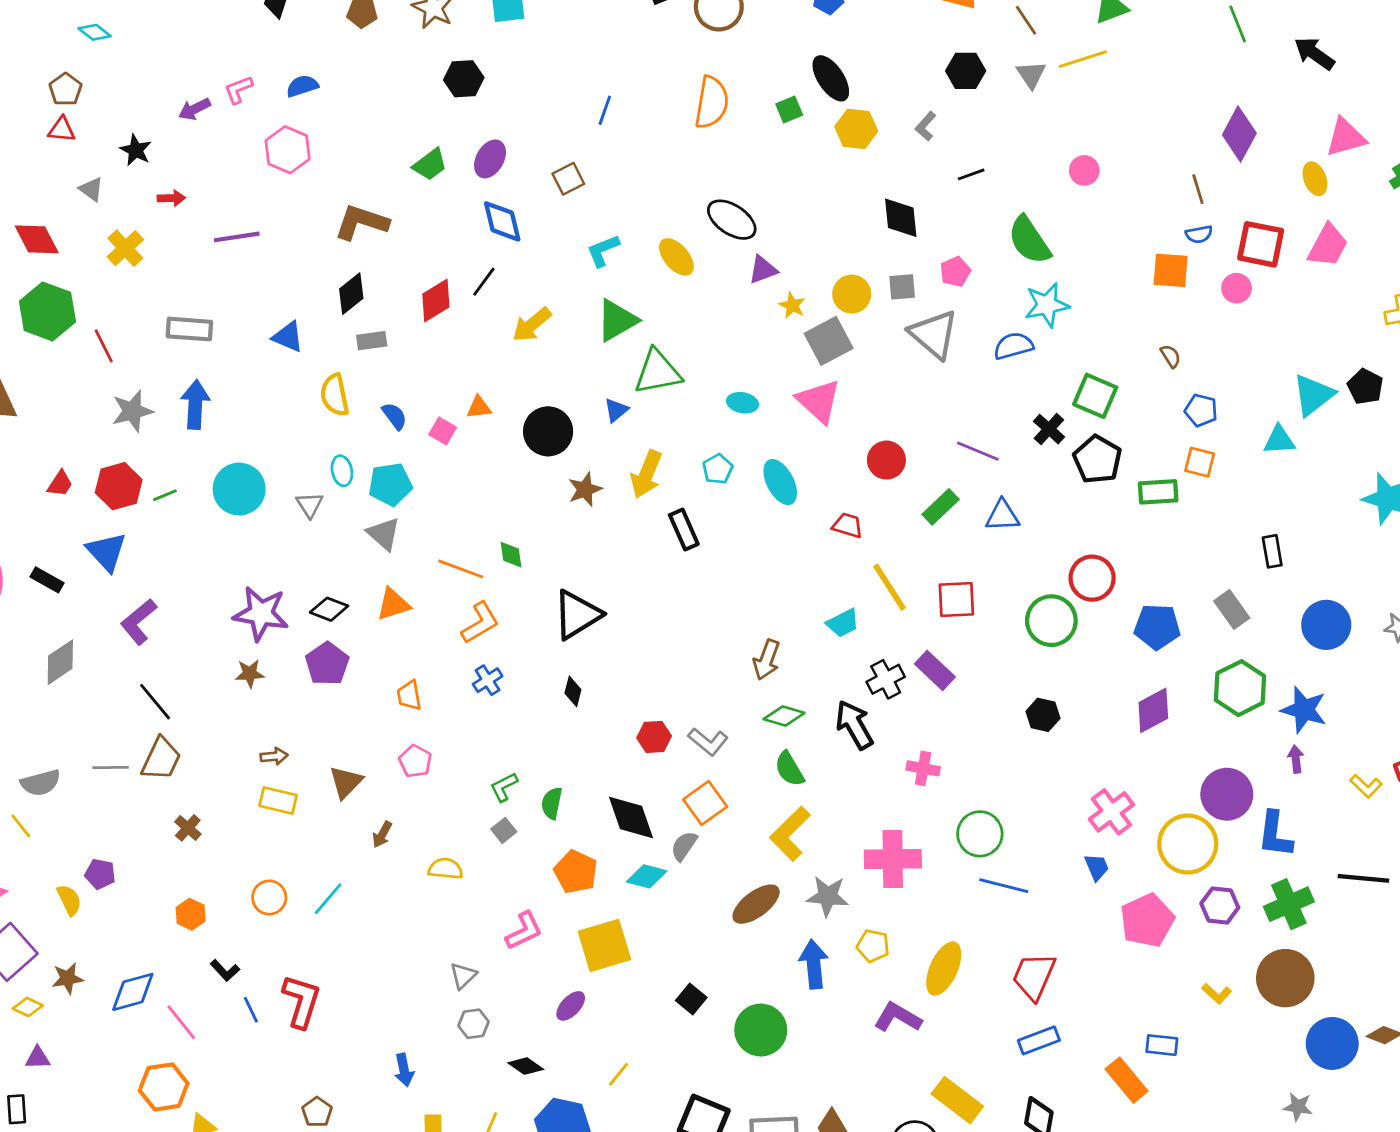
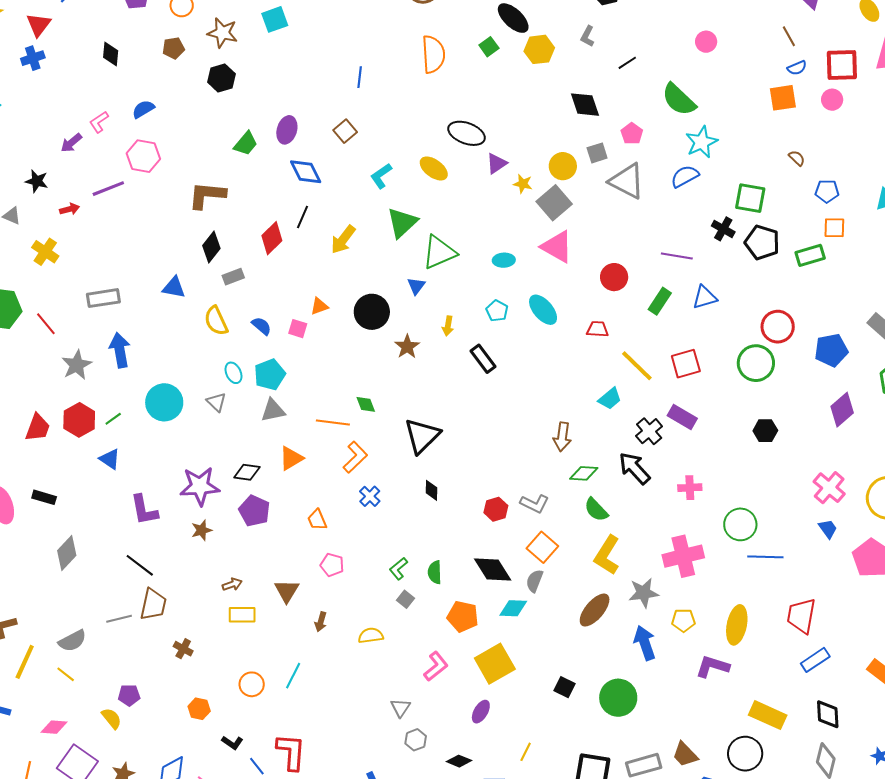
black hexagon: (464, 79) -> (221, 78), moved
purple line: (237, 237) -> (108, 189), moved
yellow arrow: (646, 474) -> (448, 326), size x0.6
red trapezoid: (60, 484) -> (38, 428), size x1.4
gray triangle: (384, 534) -> (273, 410), turned -40
blue triangle: (107, 552) -> (110, 459), moved, size x0.7
purple L-shape: (139, 622) -> (144, 510), moved, turned -48

